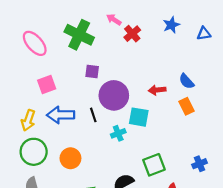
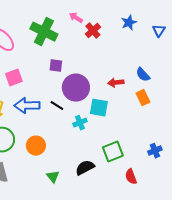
blue triangle: (204, 34) -> (159, 31), turned -48
black line: (93, 115) -> (57, 106), turned -40

